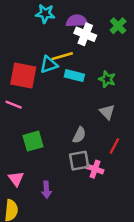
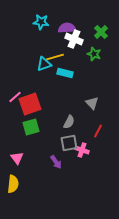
red square: (23, 76) -> (30, 104), moved, turned -30
green star: (107, 79) -> (94, 54), moved
pink line: (14, 105) -> (15, 97), turned -64
purple arrow: (46, 190) -> (56, 162), moved, turned -32

